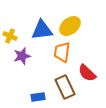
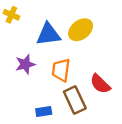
yellow cross: (10, 36) -> (11, 15), moved
orange trapezoid: (62, 52) -> (61, 70), moved

